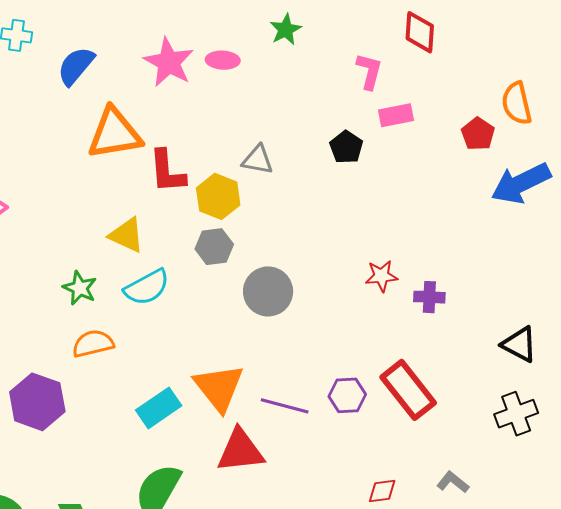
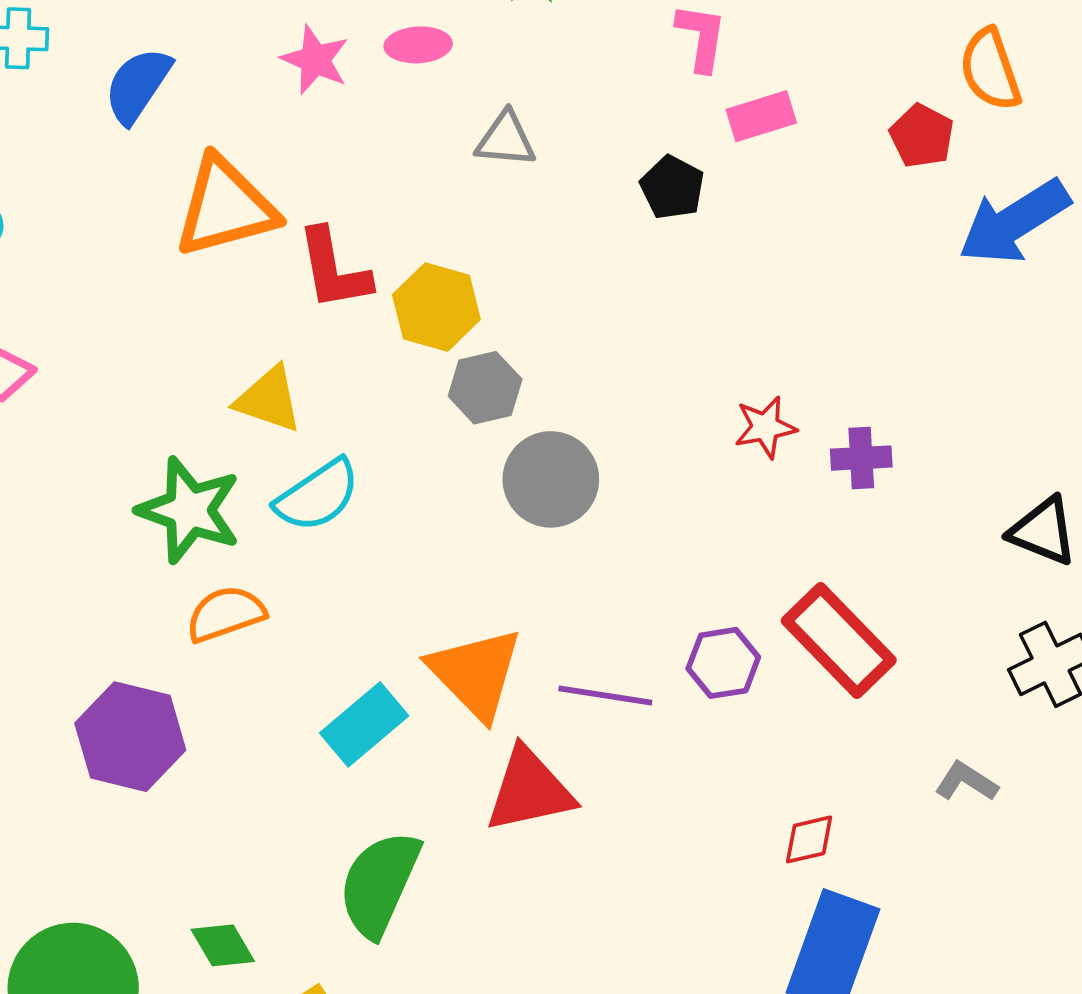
pink star: (169, 62) -> (315, 60), size x0.7
gray triangle: (258, 160) -> (506, 139), moved
gray hexagon: (214, 247) -> (485, 388), moved
green star: (80, 288) -> (189, 510), size x1.6
gray L-shape: (453, 482) -> (966, 782), moved

